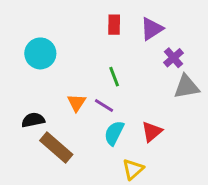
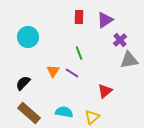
black semicircle: (33, 120) -> (23, 83), turned -35
cyan semicircle: (114, 133) -> (64, 112), moved, turned 72
brown rectangle: (56, 147) -> (29, 113), moved

